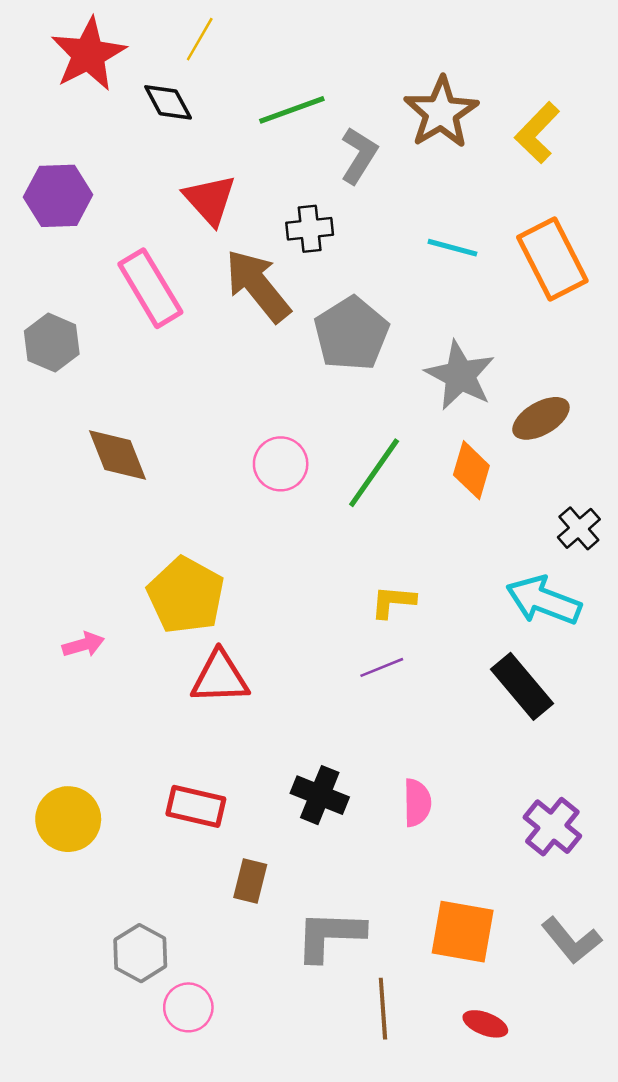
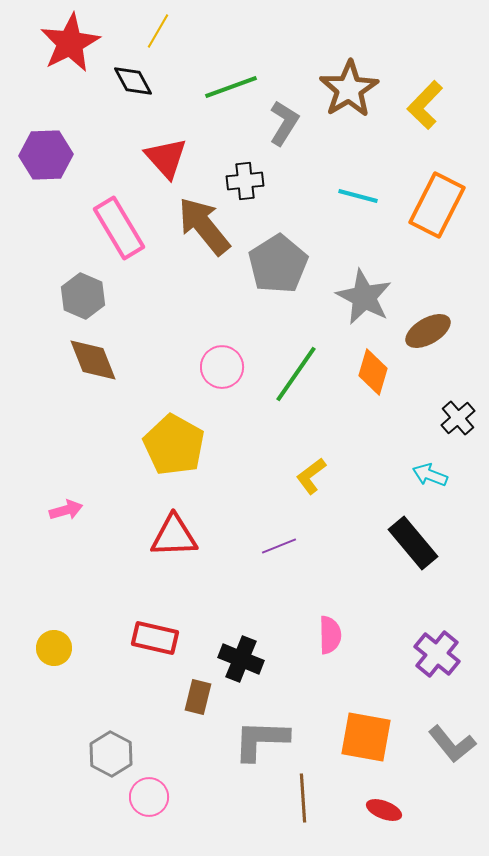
orange rectangle: (552, 259) -> (437, 205), turned 54
gray hexagon: (52, 343) -> (83, 296), moved
yellow pentagon: (186, 595) -> (174, 445), moved
cyan arrow: (543, 600) -> (430, 475), size x0.6
yellow L-shape: (393, 602) -> (311, 476), turned -42
purple line: (382, 667) -> (279, 546), moved
black cross: (320, 795) -> (241, 659), moved
yellow circle: (68, 819) -> (54, 648), size x0.7

